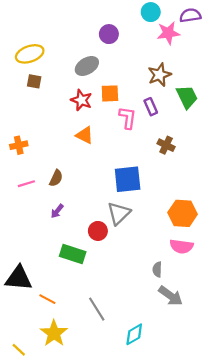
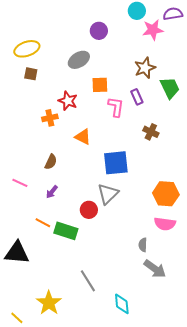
red star: (81, 100) -> (68, 101), moved
orange triangle: (85, 135) -> (83, 137), moved
orange cross: (19, 145) -> (50, 118), moved
pink line: (26, 184) -> (20, 183), moved, turned 42
orange line: (47, 299) -> (43, 223), moved
cyan diamond: (134, 334) -> (122, 304), turned -65

